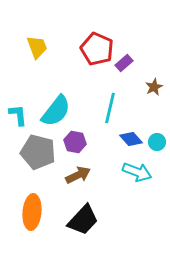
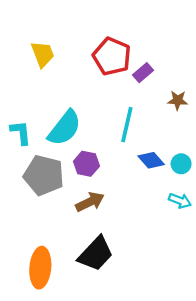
brown star: (154, 87) -> (178, 100), turned 30
cyan arrow: (137, 172) -> (180, 201), moved, size x0.7
orange ellipse: (32, 212) -> (40, 268), moved

